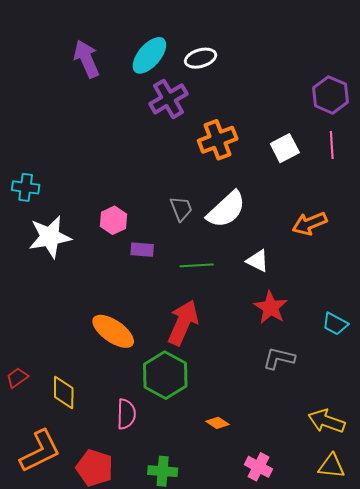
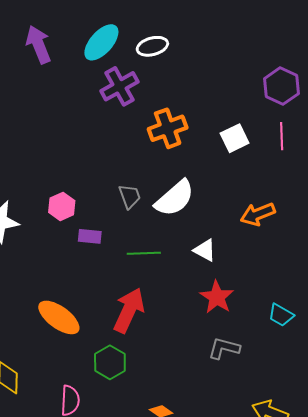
green hexagon: (165, 375) -> (110, 362), size x0.7

